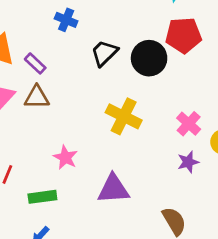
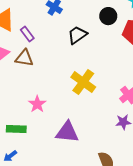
black circle: (149, 58) -> (108, 16), moved, size x0.7

